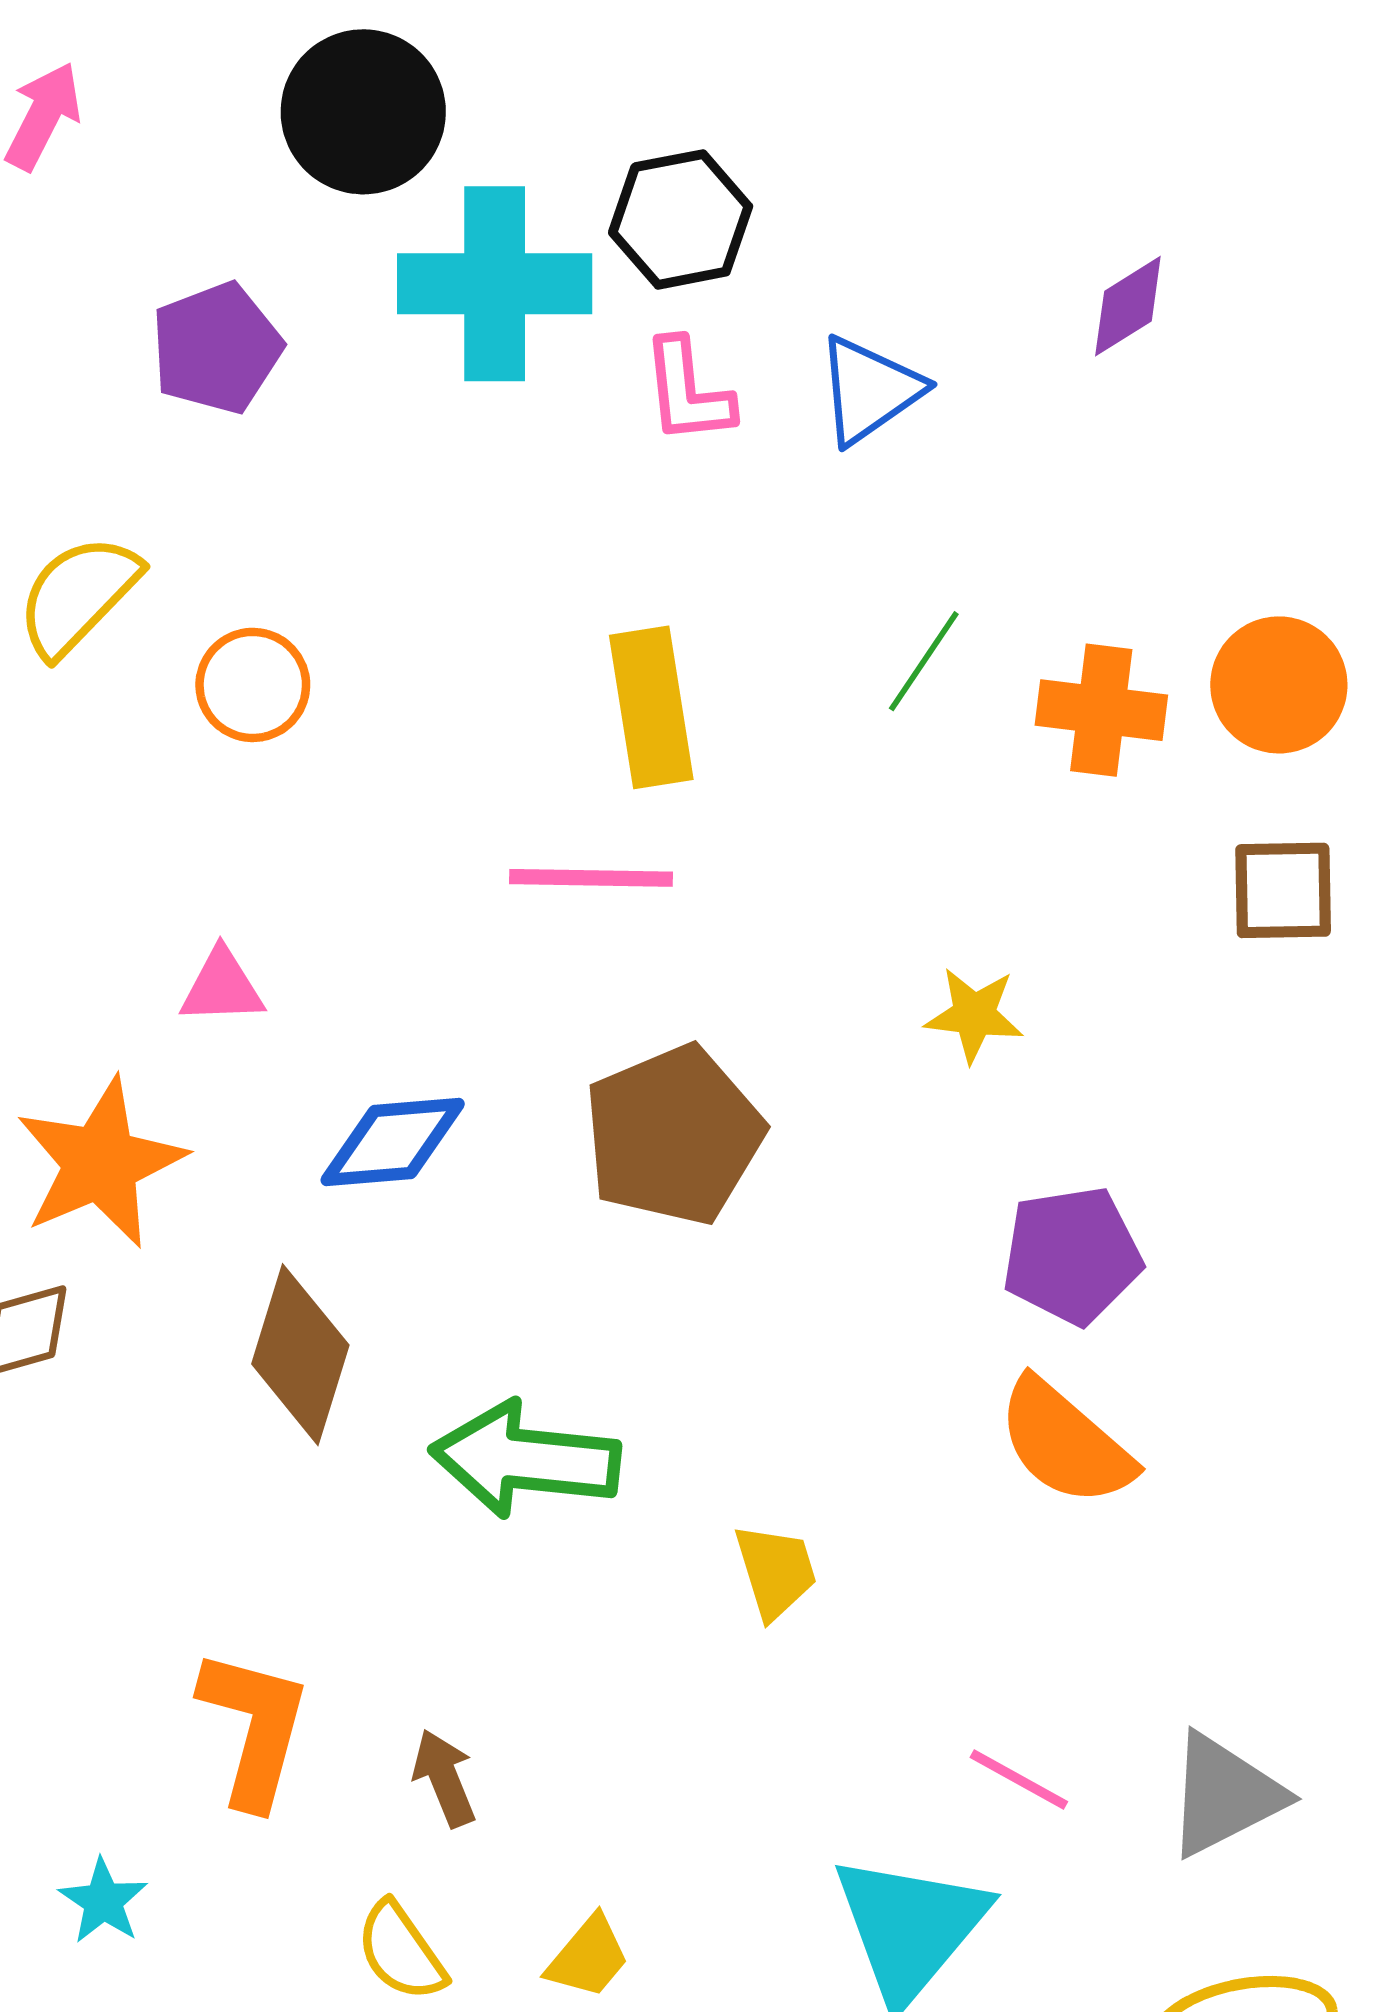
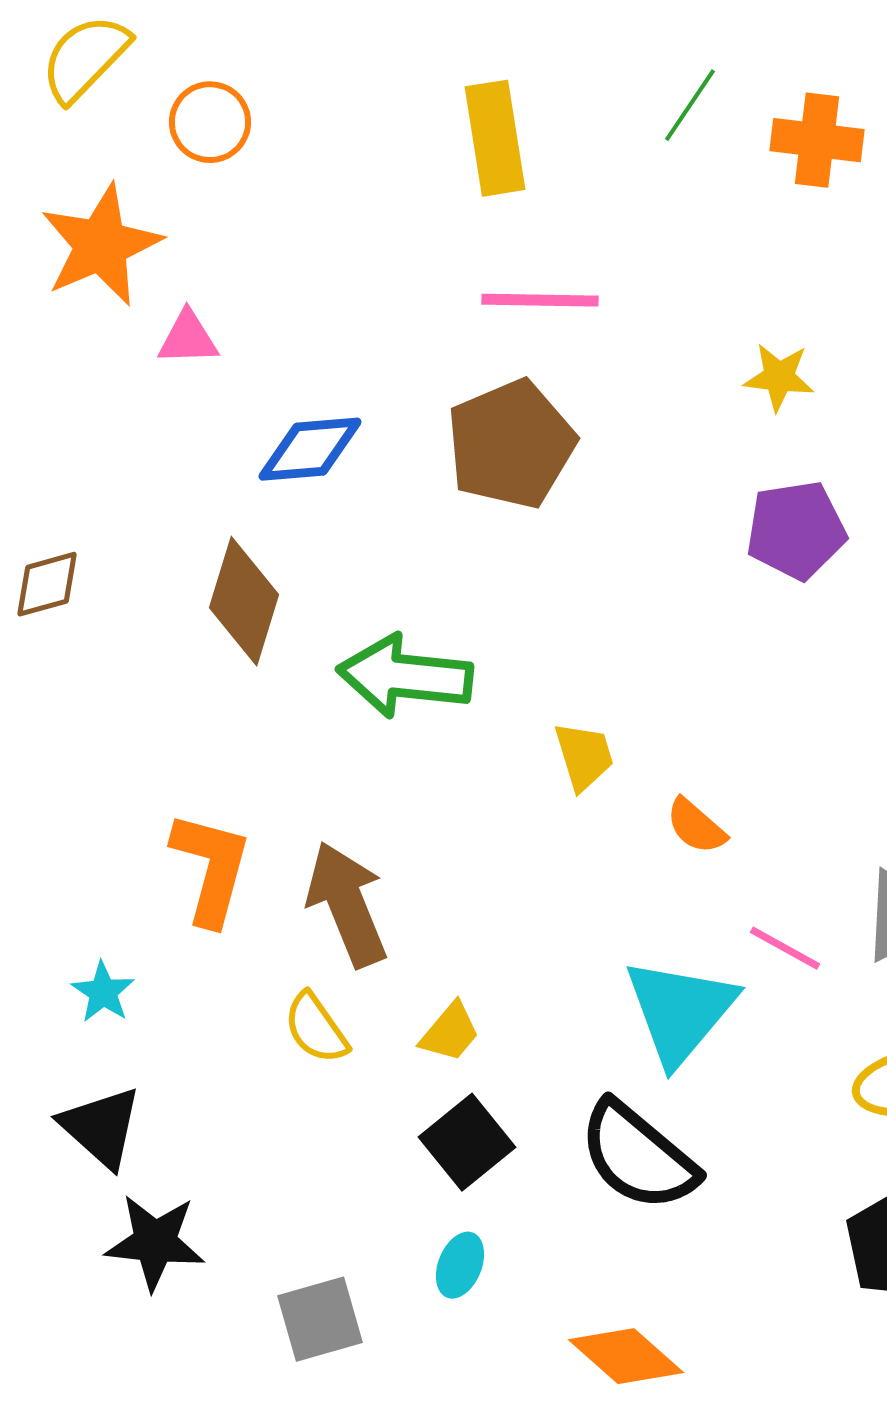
pink line: (591, 878) -> (540, 300), moved
yellow star: (974, 1015) -> (779, 377), moved
orange star: (100, 1163) -> (101, 245), moved
orange semicircle: (1065, 1443) -> (696, 826), moved, size x0.6
brown arrow: (444, 1778) -> (347, 904), size x1.8
pink line: (1019, 1780) -> (785, 948), moved

